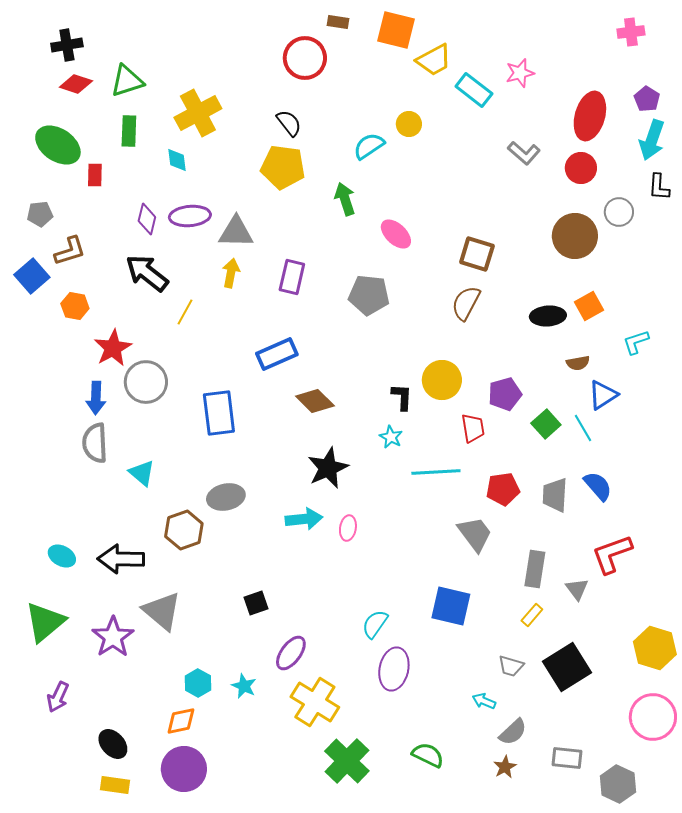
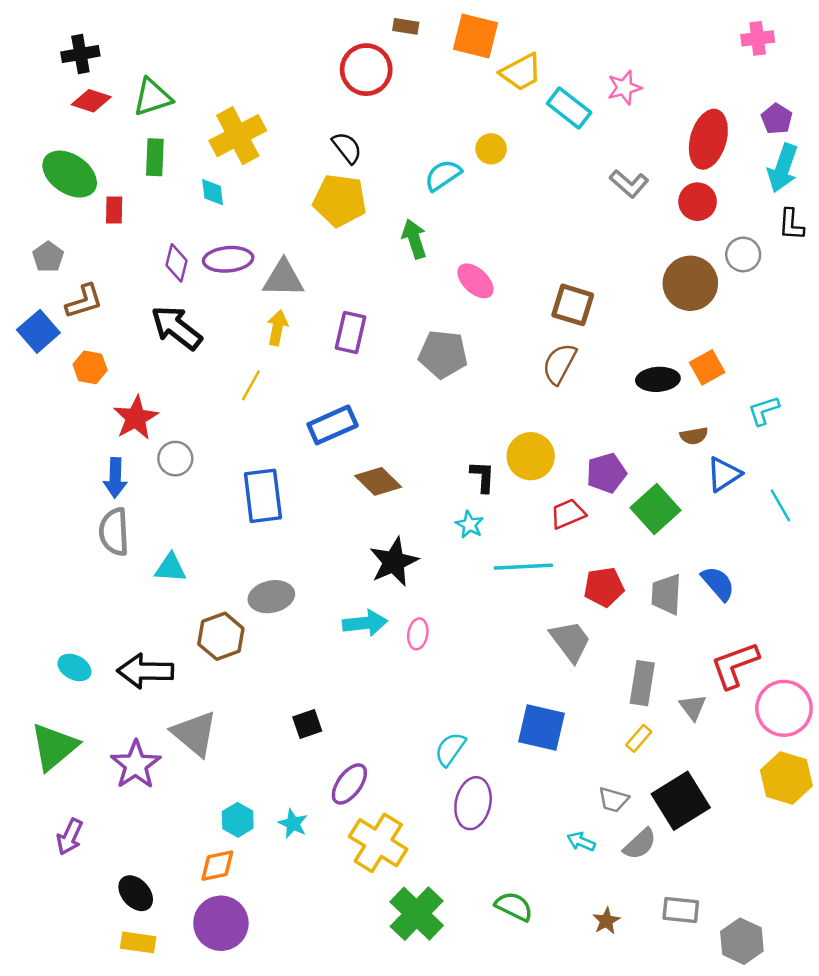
gray pentagon: (40, 214) -> (48, 257), turned -30
yellow line: (185, 312) -> (251, 385), moved
gray circle: (146, 382) -> (175, 459), size x0.7
green square: (546, 424) -> (656, 509), size x1.4
red trapezoid: (473, 428) -> (568, 514), turned -104
cyan line: (583, 428) -> (780, 505), moved
cyan triangle: (142, 473) -> (170, 568), turned -36
pink circle: (653, 717) -> (784, 708), moved
gray semicircle: (513, 732) -> (640, 844), moved

